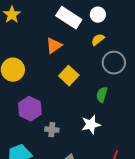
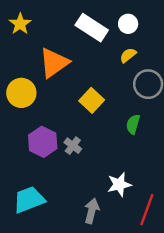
orange triangle: (54, 46) -> (54, 63), moved, size x1.5
white star: (91, 125) -> (119, 185), moved
gray cross: (52, 130) -> (73, 146), moved, turned 32

